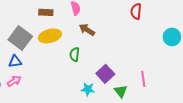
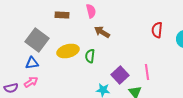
red semicircle: (136, 11) -> (157, 30), moved
yellow ellipse: (50, 36) -> (68, 51), moved
pink line: (143, 79) -> (147, 72), moved

